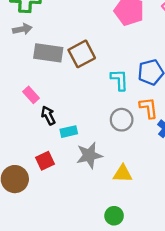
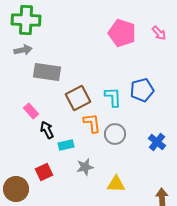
brown square: (82, 54) -> (78, 98), moved
orange L-shape: (149, 108) -> (92, 123), moved
gray star: (89, 155) -> (85, 167), size x0.7

